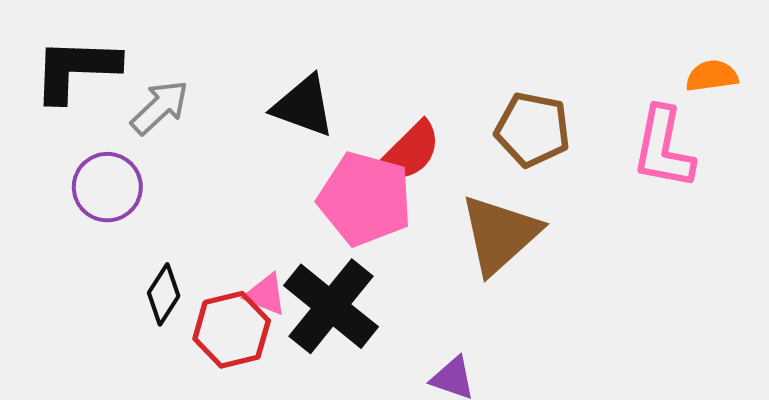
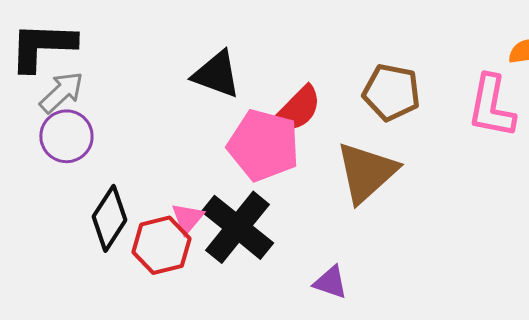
gray arrow: (160, 107) -> (61, 92), moved
black diamond: (164, 294) -> (109, 218), size x1.4
pink triangle: (266, 294) -> (187, 218), turned 48

